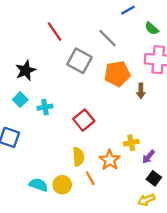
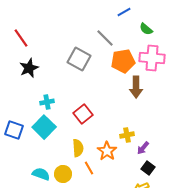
red line: (55, 32) -> (21, 38), moved
orange pentagon: (117, 74) -> (123, 61), moved
brown arrow: (141, 91) -> (136, 87), size x1.5
cyan square: (20, 100) -> (44, 127), moved, size x1.6

